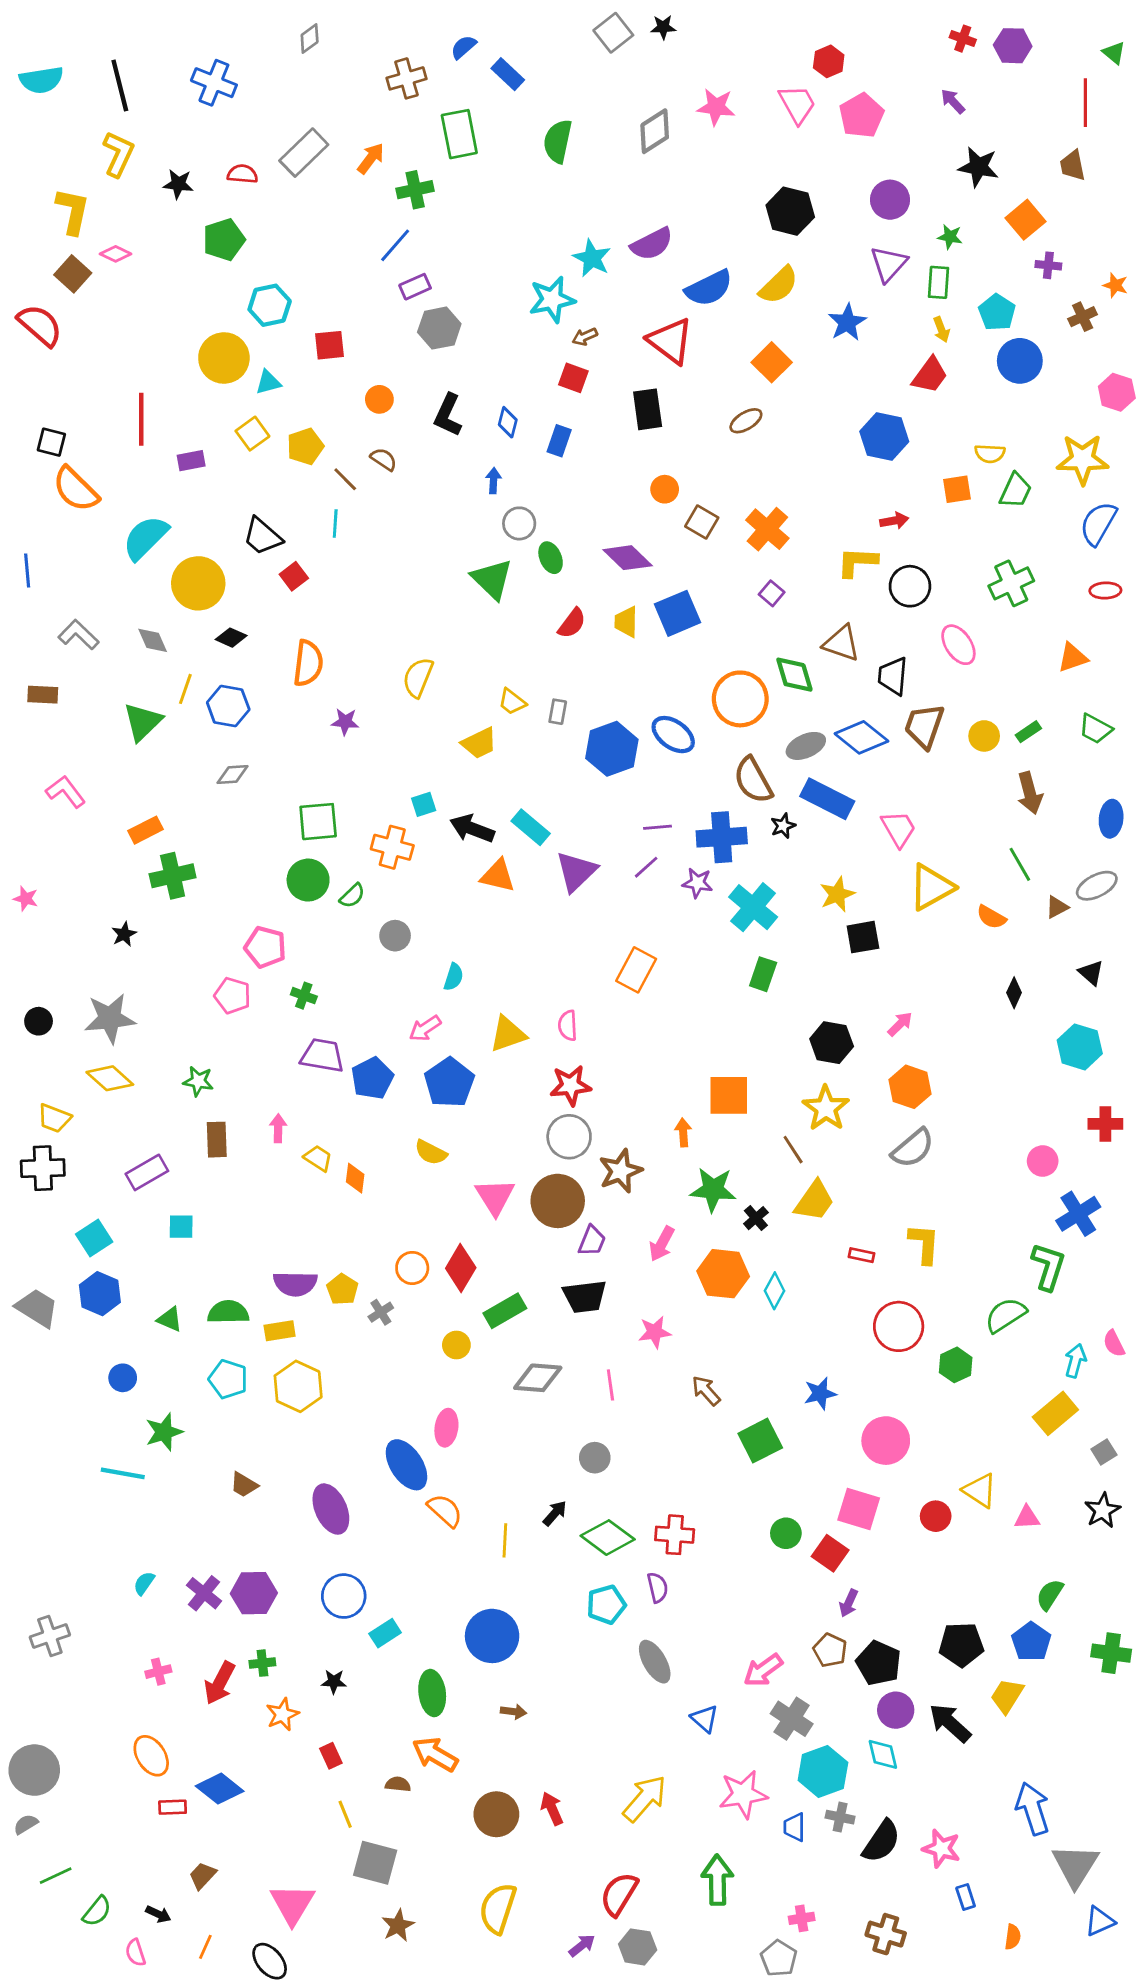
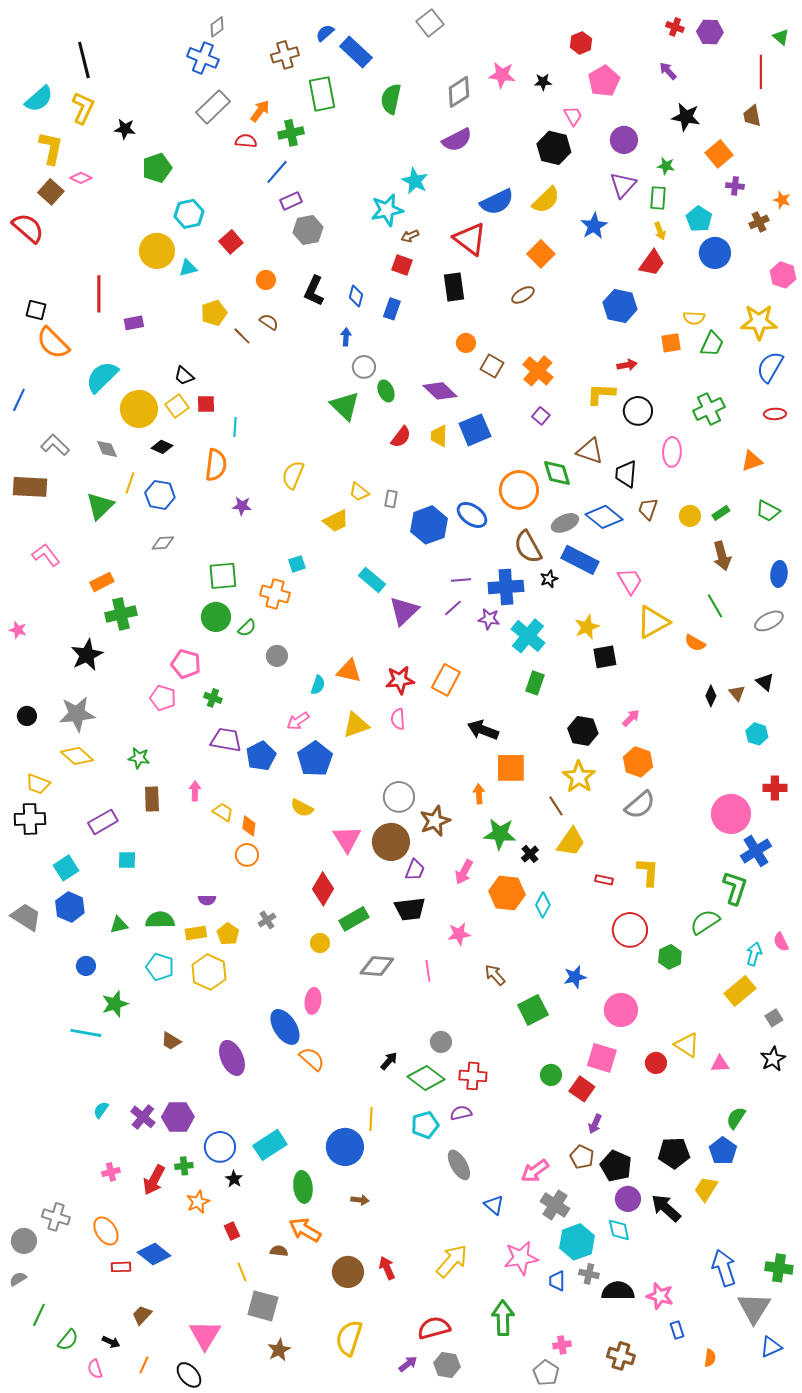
black star: (663, 27) -> (543, 82), moved
blue rectangle: (508, 74) -> (356, 52), size x1.4
cyan semicircle: (41, 80) -> (39, 99), moved, turned -32
blue cross: (214, 83) -> (203, 58), moved
pink trapezoid: (797, 104) -> (573, 116), moved, size x0.7
red semicircle: (242, 174) -> (246, 141), moved
purple semicircle: (652, 244) -> (457, 140), moved
red square: (329, 345) -> (231, 242), turned -35
yellow square: (252, 434) -> (177, 406), moved
cyan line: (335, 523) -> (235, 427), moved
black trapezoid: (262, 536) -> (184, 376), size x0.7
blue line: (27, 571) -> (19, 400), turned 30
red square: (294, 576) -> (206, 404), turned 36
pink ellipse: (958, 645) -> (672, 452), turned 36
brown rectangle: (43, 695) -> (30, 487), size x1.6
brown trapezoid: (924, 726) -> (648, 509), size x0.7
black arrow: (472, 829) -> (483, 730), moved
orange triangle: (498, 876) -> (349, 671), moved
brown triangle: (1057, 907) -> (737, 693), moved, turned -42
black star: (124, 934) -> (87, 655), size x1.8
cyan hexagon: (1080, 1047) -> (757, 734), size x0.7
red star: (571, 1085) -> (400, 680), moved
pink circle: (1043, 1161) -> (731, 814), size x1.8
orange circle: (412, 1268) -> (247, 855), moved
purple semicircle: (295, 1284) -> (207, 900), size x0.6
yellow pentagon: (342, 1289) -> (228, 934), moved
green triangle: (170, 1319) -> (119, 925), turned -36
gray circle: (595, 1458) -> (441, 1042), moved
yellow line: (505, 1540) -> (371, 1119), moved
purple semicircle: (658, 1587) -> (461, 1113), turned -90
blue circle: (344, 1596) -> (220, 1147), moved
cyan rectangle: (385, 1633) -> (270, 1145), size x1.5
gray cross: (50, 1636) -> (56, 1217), moved, turned 36
green cross: (1111, 1653) -> (779, 1268), moved
black star: (334, 1682) -> (234, 1179), turned 30
gray circle: (34, 1770) -> (24, 1241), size x0.7
black semicircle: (881, 1841) -> (618, 1291), turned -124
green line: (56, 1876) -> (39, 1315), turned -40
red semicircle: (619, 1894) -> (434, 1328), turned 44

